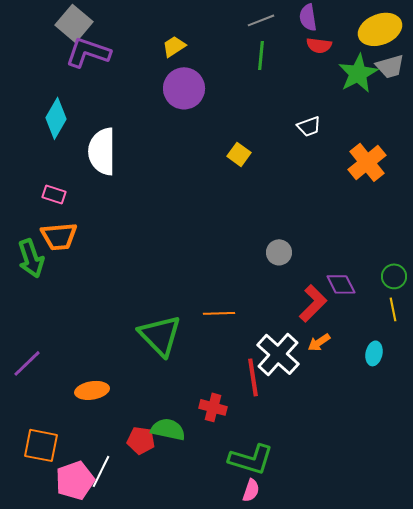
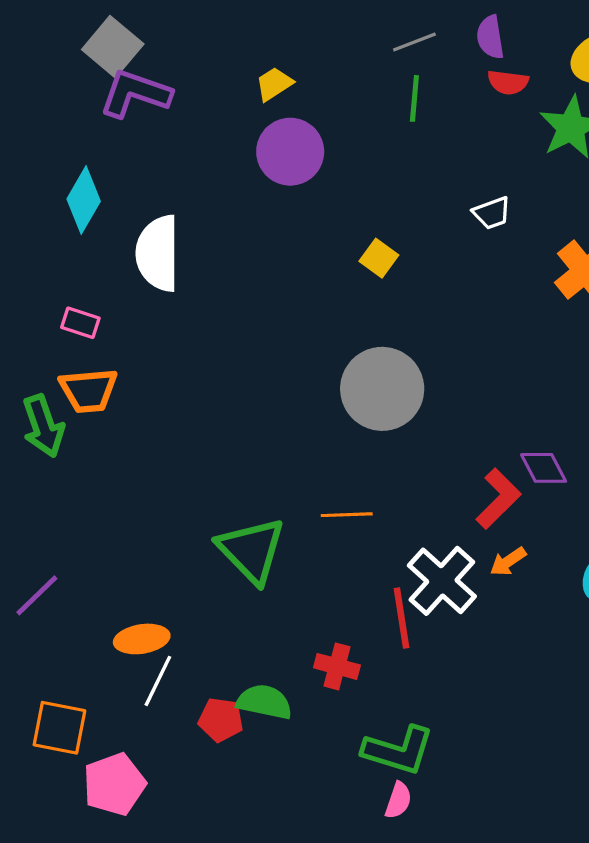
gray circle: (279, 252) -> (382, 389), moved, size x2.0
white line: (101, 471) -> (158, 681), moved

